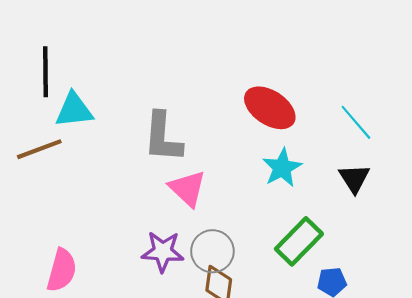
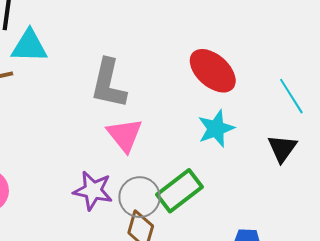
green rectangle: (299, 241) -> (180, 191), moved

